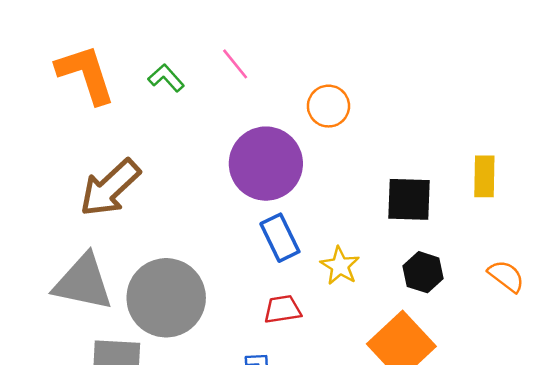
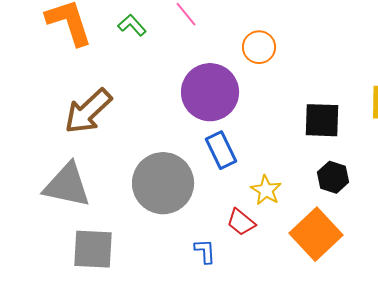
yellow star: (340, 266) -> (266, 190), moved
gray circle: (166, 298) -> (163, 183), moved
red trapezoid: (282, 309) -> (241, 222), moved, turned -132

